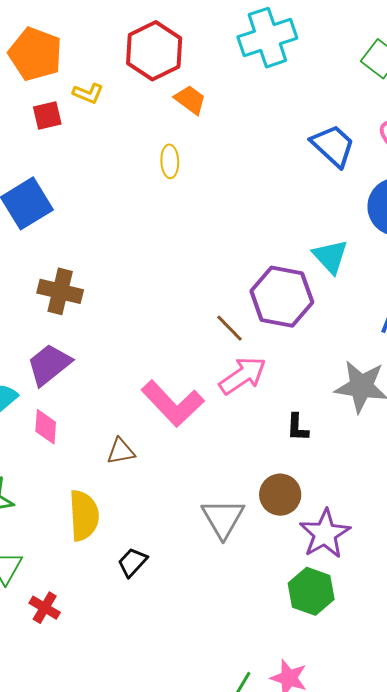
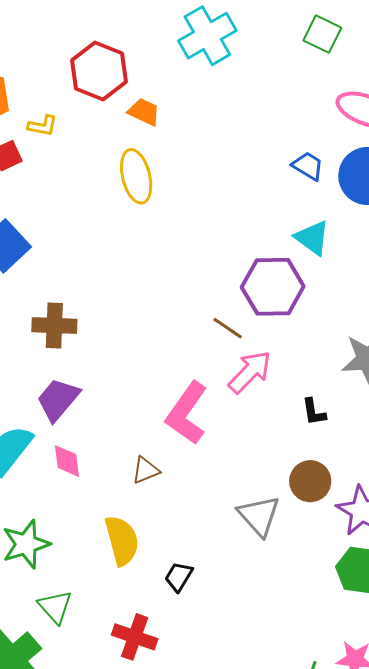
blue trapezoid: (333, 146) -> (308, 166), moved, size x0.7
yellow ellipse: (170, 161) -> (136, 176), size x1.6
pink L-shape: (173, 403) -> (187, 413), turned 90
red cross: (45, 608) -> (135, 637), moved, size x1.4

